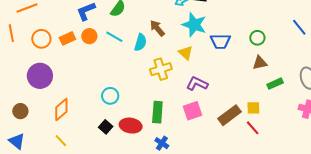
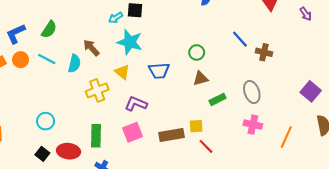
blue trapezoid: (220, 41) -> (159, 71), moved
brown rectangle: (229, 115) -> (172, 135), turned 30
red line: (253, 128) -> (206, 146), moved

